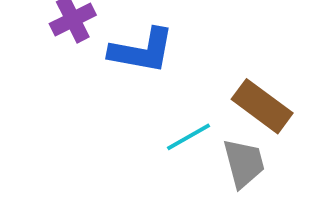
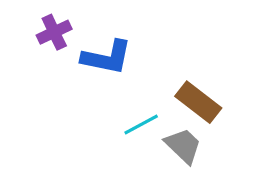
gray trapezoid: (244, 163) -> (183, 146), turned -33

